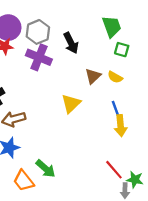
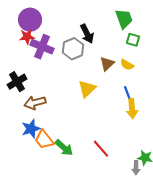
gray hexagon: (38, 32) -> (73, 49), moved
purple cross: (39, 57) -> (42, 47), moved
red line: (114, 170) -> (101, 149), moved
orange trapezoid: (24, 181) -> (44, 140), moved

